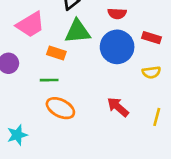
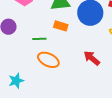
orange rectangle: (56, 53) -> (61, 26), moved

